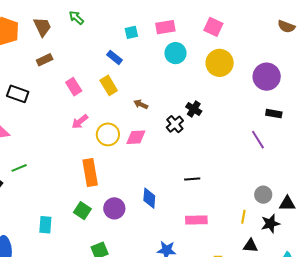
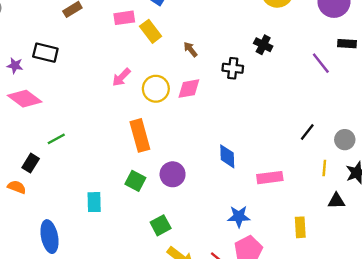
pink rectangle: (74, 87) -> (124, 18), moved, turned -60
brown arrow: (141, 104) -> (190, 49), turned 32
black cross: (194, 109) -> (263, 45), moved
black cross: (175, 124) -> (233, 68), turned -36
purple line: (258, 140) -> (321, 63), moved
black line: (192, 179) -> (307, 132), moved, turned -42
blue diamond: (149, 198) -> (227, 156), moved

